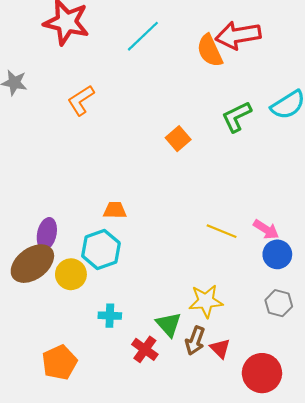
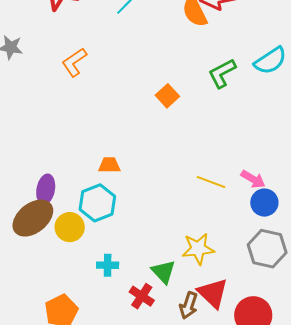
gray hexagon: (279, 303) -> (267, 249), size x1.5
brown arrow: (195, 341) -> (188, 305), moved
red triangle: (220, 348) -> (213, 293), size x1.6

